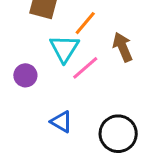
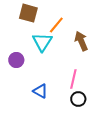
pink line: (85, 68) -> (73, 79), moved, turned -36
black circle: (118, 134) -> (78, 99), size x0.6

